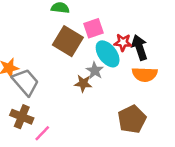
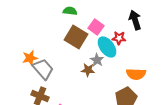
pink square: (93, 28) -> (96, 27), turned -35
black arrow: (140, 48) -> (135, 20), moved
orange semicircle: (145, 74) -> (136, 74), moved

